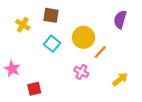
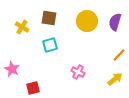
yellow circle: (83, 37) -> (87, 21), moved
cyan square: (52, 44) -> (50, 45), turned 35
orange line: (100, 52) -> (119, 55), moved

